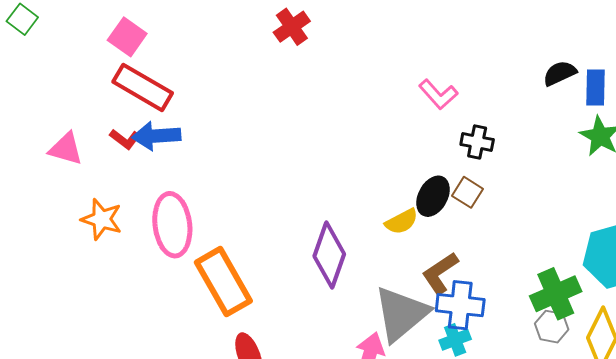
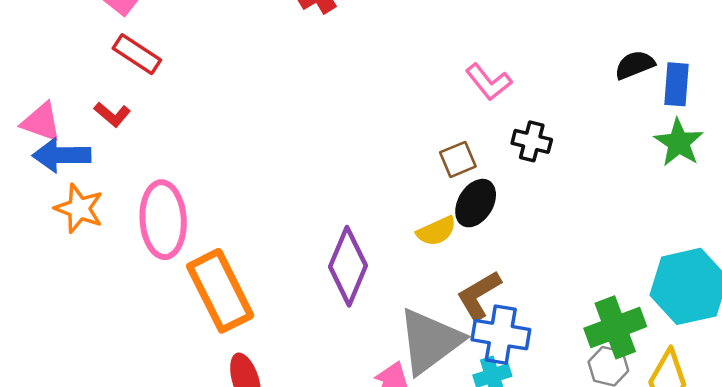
red rectangle: (143, 87) -> (137, 54), size x0.7
blue arrow: (156, 136) -> (62, 155), moved
brown square: (467, 192) -> (458, 159), moved, turned 32

